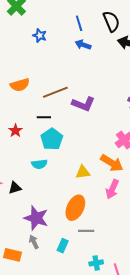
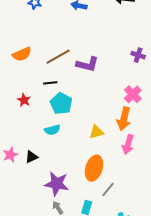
orange arrow: (112, 163) -> (124, 119), turned 80
gray line: (86, 231) -> (108, 190), turned -42

